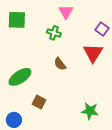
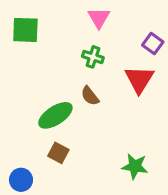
green cross: (54, 33) -> (93, 57), moved
green ellipse: (20, 77) -> (55, 115), moved

